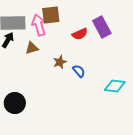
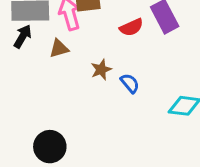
black circle: (15, 103) -> (50, 147), moved

